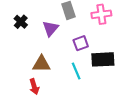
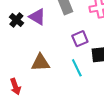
purple triangle: (50, 28) -> (37, 17), moved, turned -36
red arrow: (34, 87) -> (15, 87), moved

